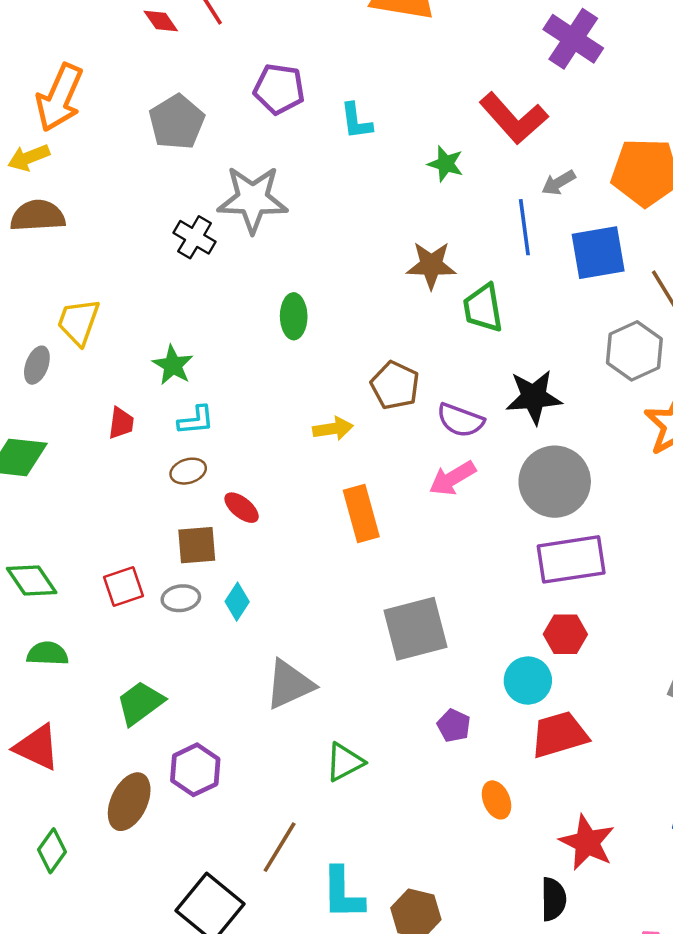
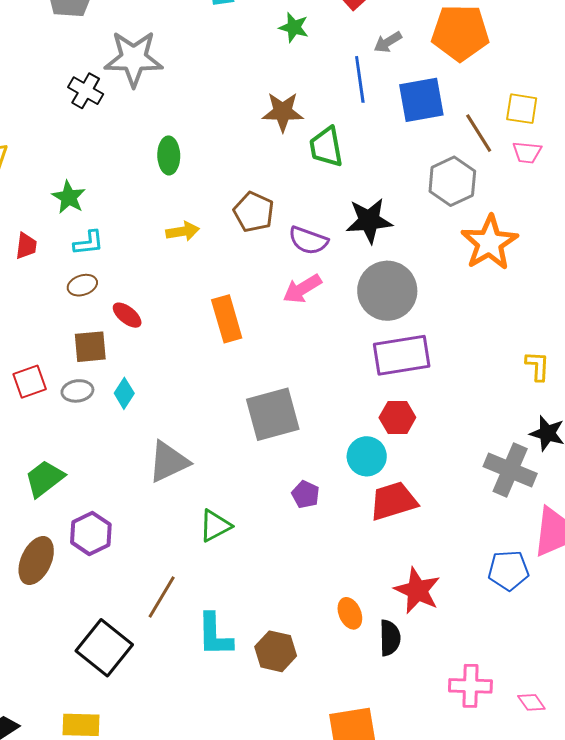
yellow arrow: (333, 429) -> (183, 231), moved
orange ellipse: (496, 800) -> (350, 613), moved

